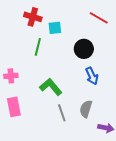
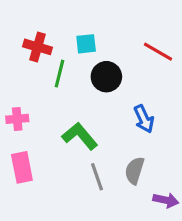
red cross: (33, 17) -> (38, 47), moved
red line: (99, 18) -> (158, 52), moved
black circle: (84, 49) -> (106, 77), moved

